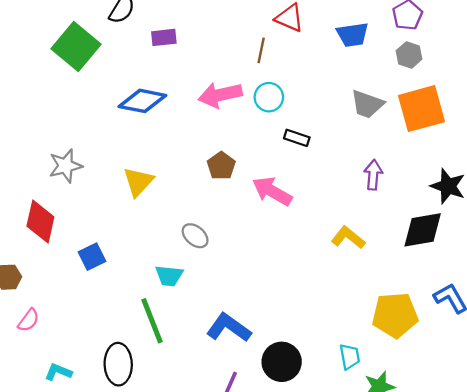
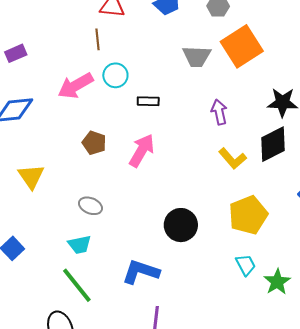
pink arrow: (272, 191) -> (142, 151), turned 108
yellow L-shape: (348, 238) -> (233, 159), moved, turned -152
yellow pentagon: (395, 315) -> (248, 215), moved
black circle: (282, 362) -> (181, 225), moved

